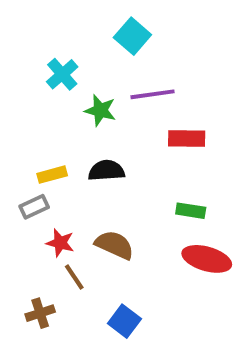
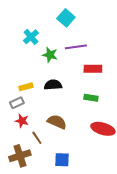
green rectangle: (191, 211) -> (91, 98), moved
red star: (60, 243) -> (22, 121), moved
brown cross: (40, 313) -> (20, 156), size x1.5
blue square: (124, 321) -> (62, 160), turned -35

